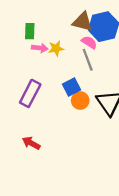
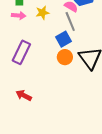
pink arrow: (40, 48) -> (19, 16), moved
blue square: (72, 87) -> (64, 39), moved

